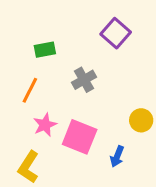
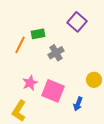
green rectangle: (45, 50) -> (38, 34), moved
orange line: (30, 90) -> (20, 45), moved

